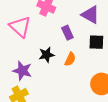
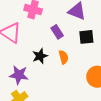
orange semicircle: (70, 59) -> (64, 57), turned -32

